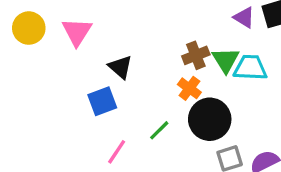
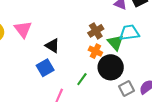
green triangle: (226, 60) -> (115, 42), moved

